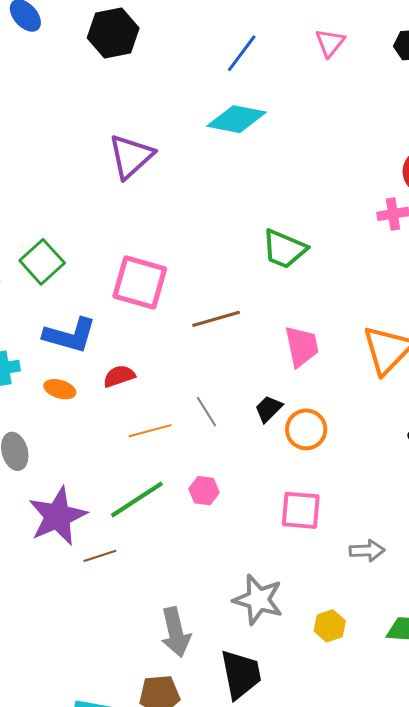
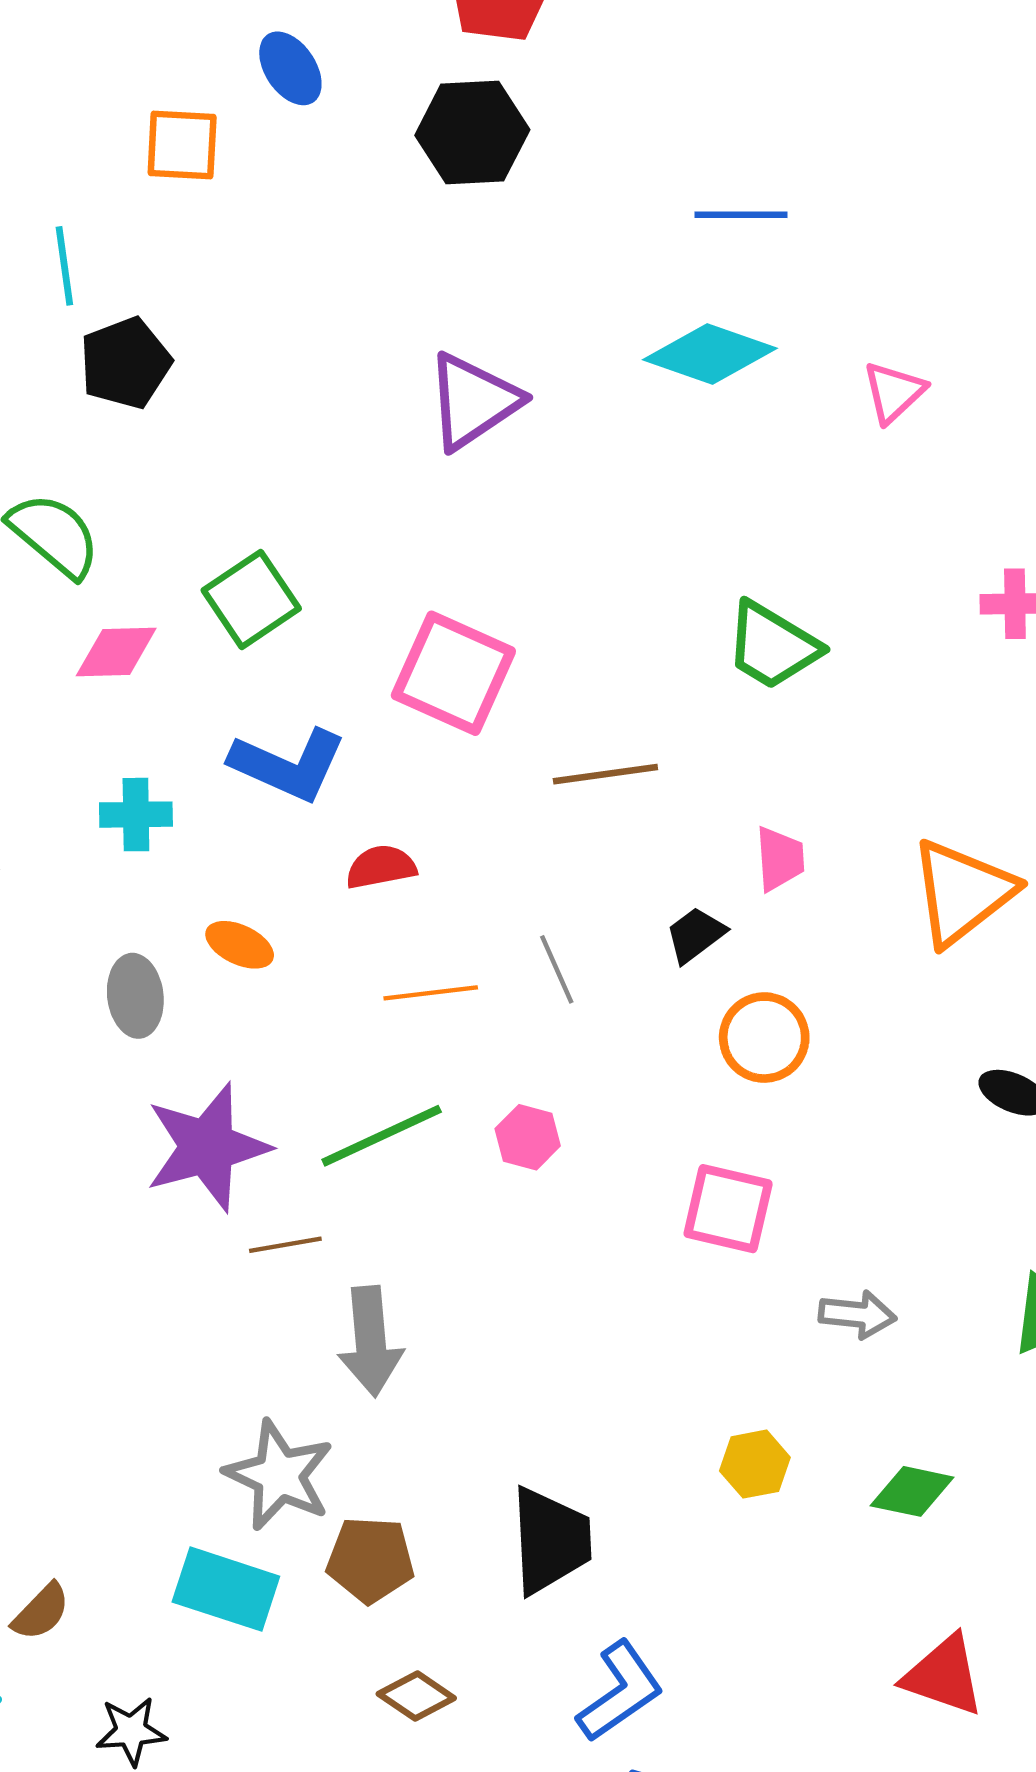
pink triangle: (330, 43) -> (894, 392), moved
blue line: (242, 53) -> (741, 215), turned 45
pink trapezoid: (302, 346) -> (780, 859), size x0.7
orange ellipse: (60, 389) -> (240, 945), moved
black trapezoid: (269, 409) -> (695, 935), moved
gray star: (258, 600) -> (279, 1475), moved
gray arrow: (176, 632) -> (370, 1341), moved

